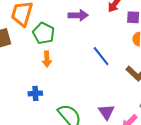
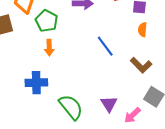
blue cross: (35, 93) -> (36, 83), size x1.5

